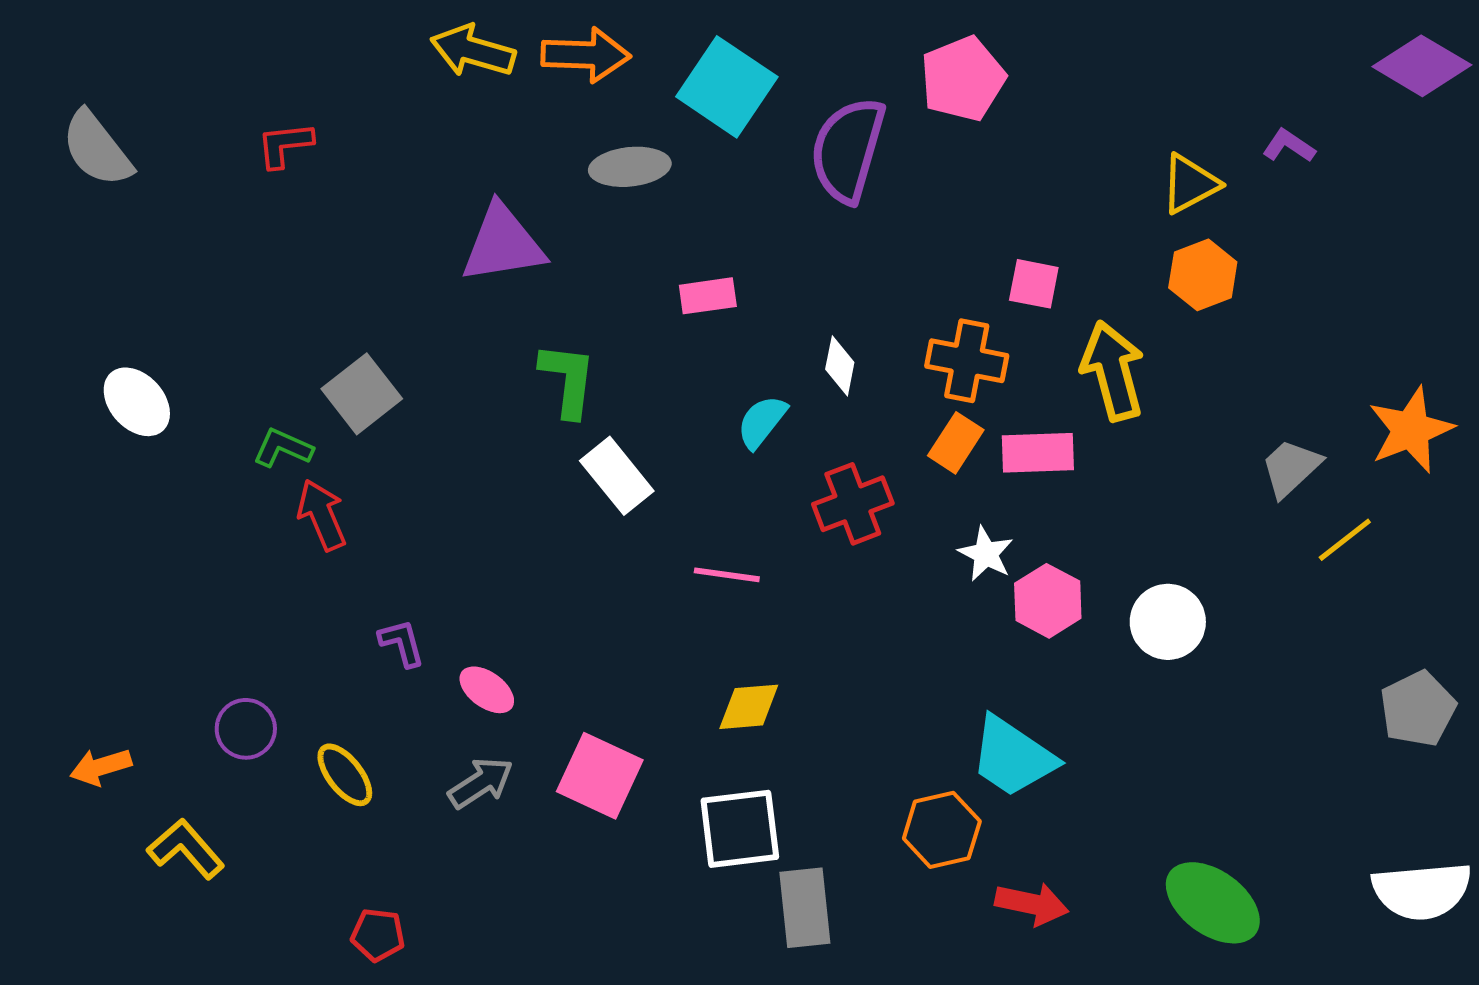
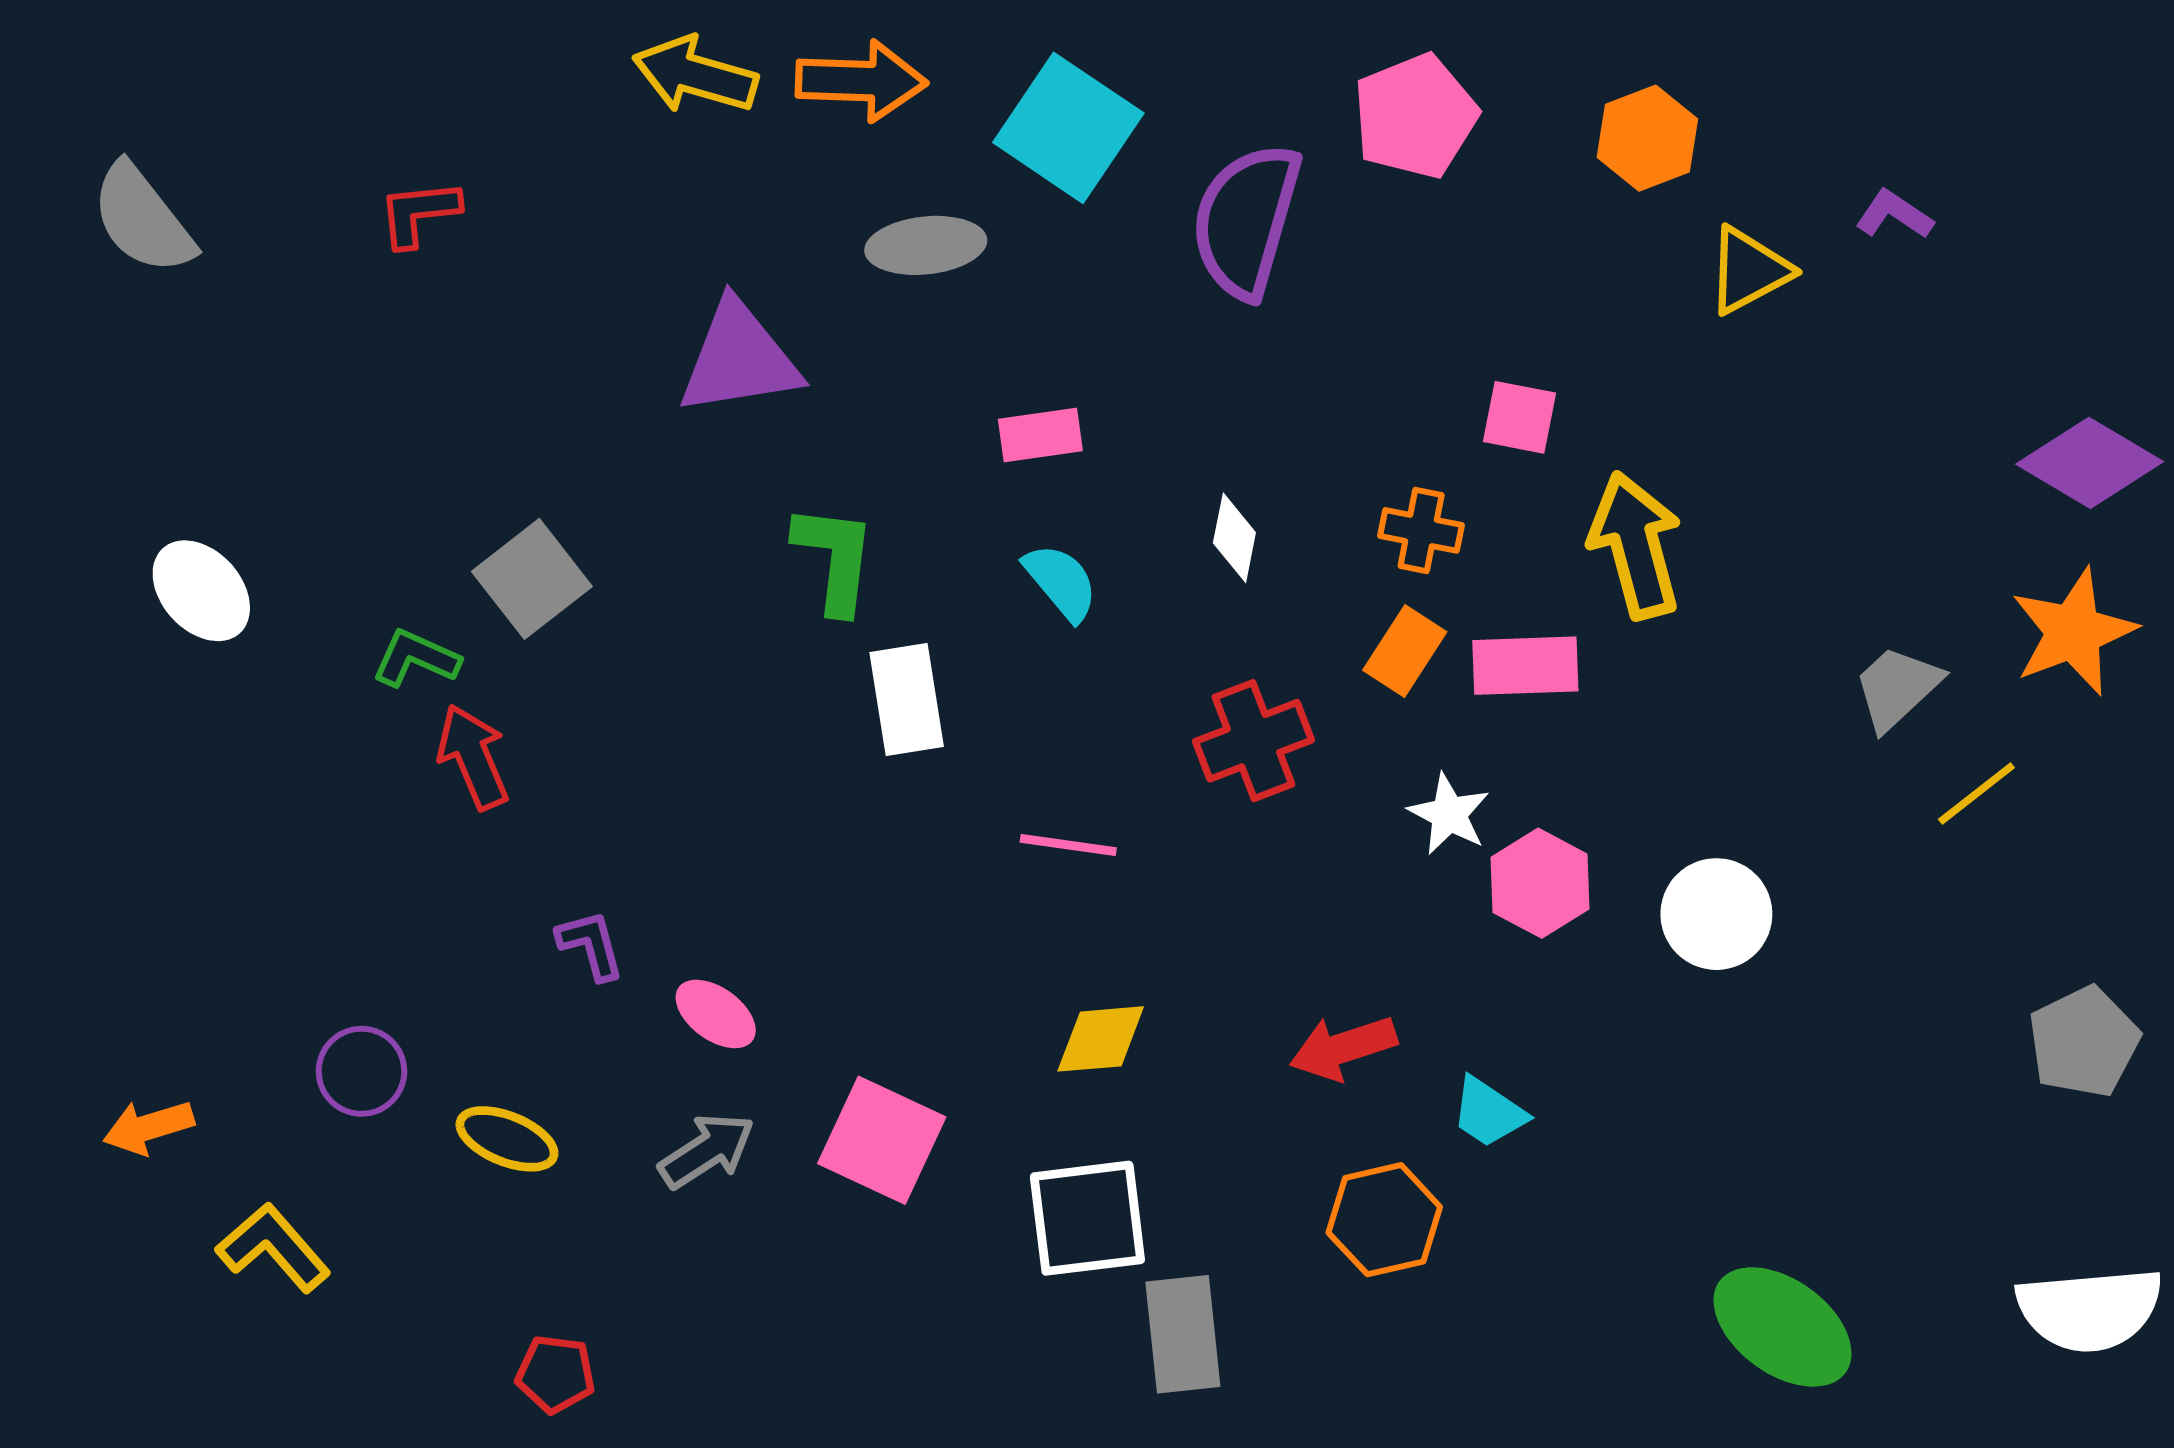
purple diamond: (1422, 66) -> (2090, 463), moved
orange hexagon: (1203, 275) -> (1647, 138), moved
orange cross: (967, 361) -> (1421, 530), size x0.7
cyan semicircle: (762, 422) -> (1061, 582), moved, turned 102
white rectangle: (617, 476) -> (907, 699), turned 30
cyan trapezoid: (1013, 757) -> (1489, 1112), size x0.6
yellow ellipse: (345, 775) -> (507, 1139), turned -30
red arrow: (1032, 904) -> (1343, 1048), moved, turned 150

